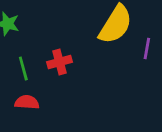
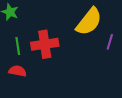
red cross: (59, 62) -> (45, 44), size x1.5

